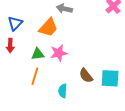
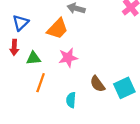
green triangle: (38, 54) -> (33, 58), moved
cyan square: (110, 78) -> (124, 88), turned -30

